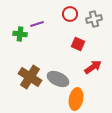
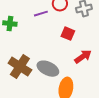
purple line: (37, 24) -> (41, 14), moved

